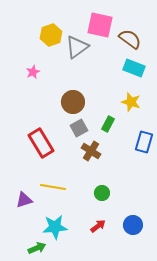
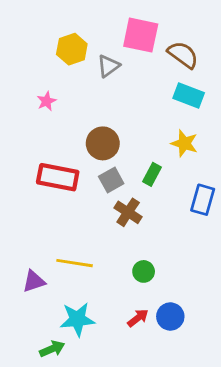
gray triangle: (77, 47) -> (108, 66), size x0.7
red rectangle: (41, 143) -> (58, 177), moved, turned -48
blue circle: (133, 225) -> (170, 317), moved

